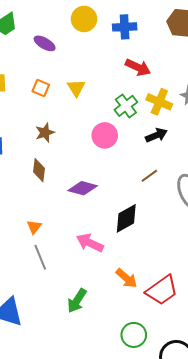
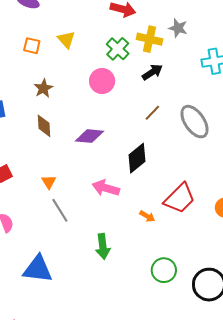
orange arrow: (126, 278) -> (147, 216), size x0.7
red trapezoid: (162, 290) -> (180, 198), moved
green arrow: (77, 301) -> (103, 246), turned -30

